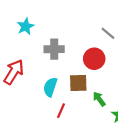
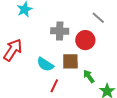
gray cross: (54, 49) -> (60, 31), moved
cyan semicircle: (50, 87) -> (45, 64), turned -78

